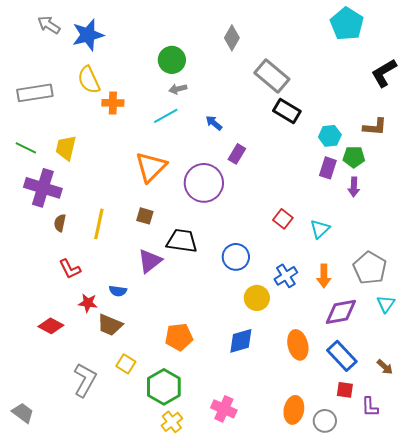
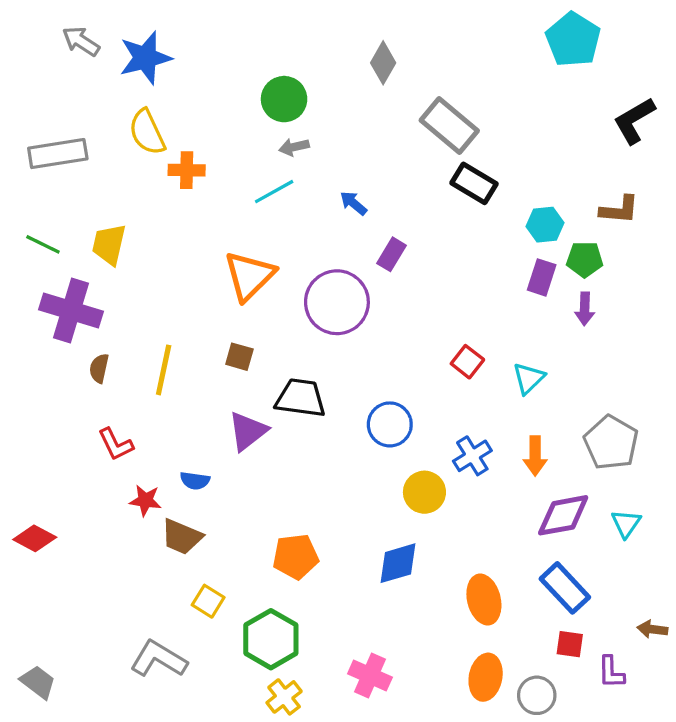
cyan triangle: (386, 304) -> (626, 524), moved
red diamond: (51, 326) -> (35, 538), moved
orange ellipse: (298, 345) -> (484, 600), moved
brown arrow: (385, 367) -> (652, 629), moved, turned 144
gray L-shape: (85, 380) -> (159, 659), moved, turned -88

